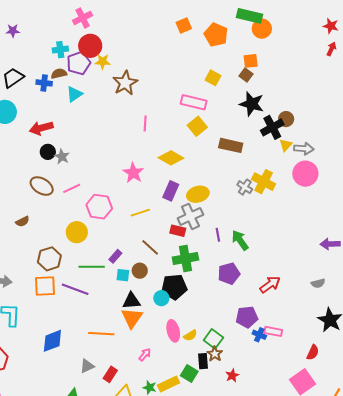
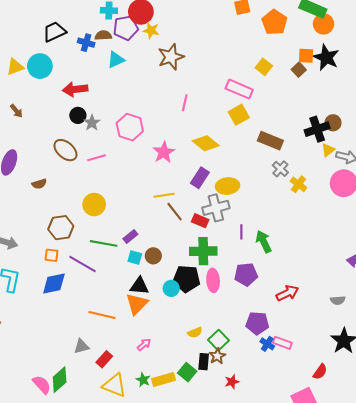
black star: (252, 104) -> (326, 58), moved
yellow cross: (264, 182) -> (299, 184), size x0.7
gray cross: (245, 187) -> (280, 169), moved
pink hexagon: (99, 207) -> (130, 127), moved
brown line: (150, 247) -> (175, 212), moved
orange square: (45, 286) -> (52, 255), size x0.6
pink ellipse: (173, 331) -> (213, 280), moved
blue diamond: (52, 341) -> (54, 283), moved

